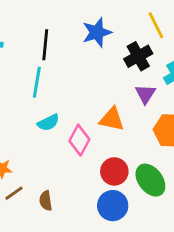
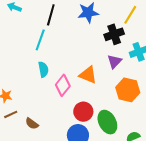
yellow line: (156, 25) -> (130, 15), turned 48
cyan semicircle: (48, 123) -> (43, 69), turned -84
brown semicircle: (46, 201) -> (32, 124), turned -56

